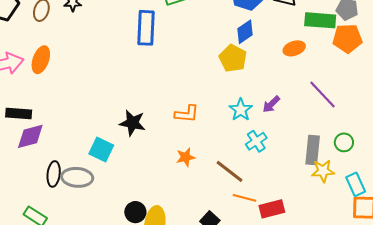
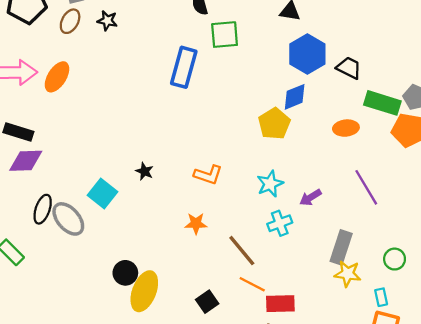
purple arrow: (271, 104) -> (310, 198), moved
black star: (132, 123) -> (145, 171), size x0.6
green circle: (344, 142) -> (395, 259), moved
gray ellipse: (77, 177) -> (68, 219), turned 32
cyan rectangle: (356, 184) -> (381, 297), size x0.7

